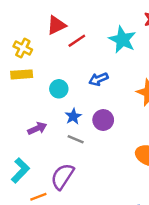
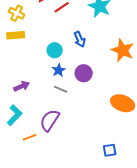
blue arrow: (98, 79) -> (80, 39), turned -91
cyan circle: (59, 89) -> (55, 50), moved
purple arrow: (37, 128) -> (22, 86), moved

